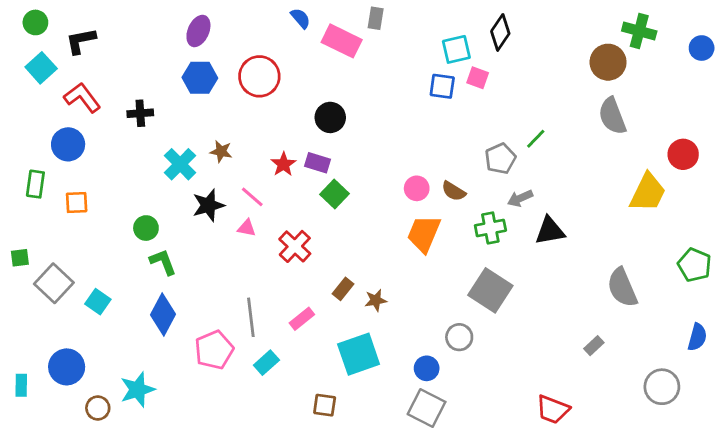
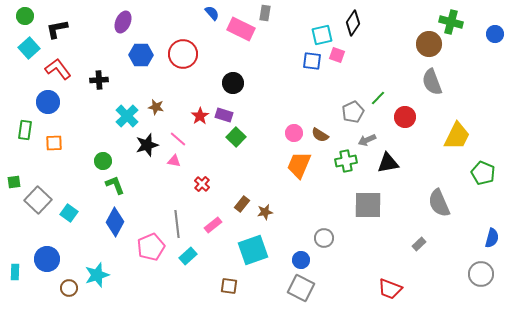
purple ellipse: (198, 31) -> (123, 22), moved
red circle: (683, 154) -> (405, 117), moved
red cross: (295, 246) -> (202, 184), moved, size x0.7
green pentagon: (694, 265) -> (483, 173), moved
gray square: (490, 290) -> (368, 205), moved, turned -32
gray circle: (662, 387) -> (481, 274), moved

